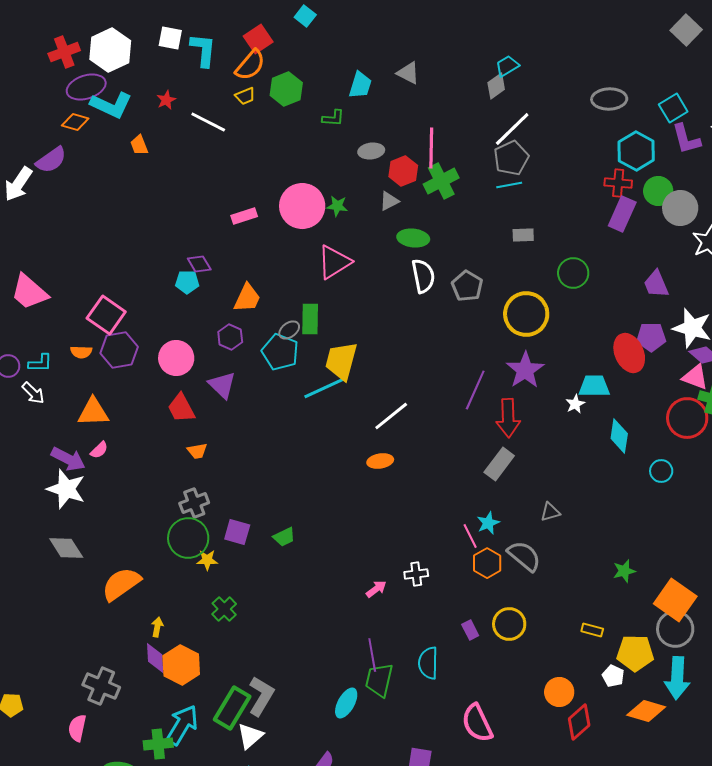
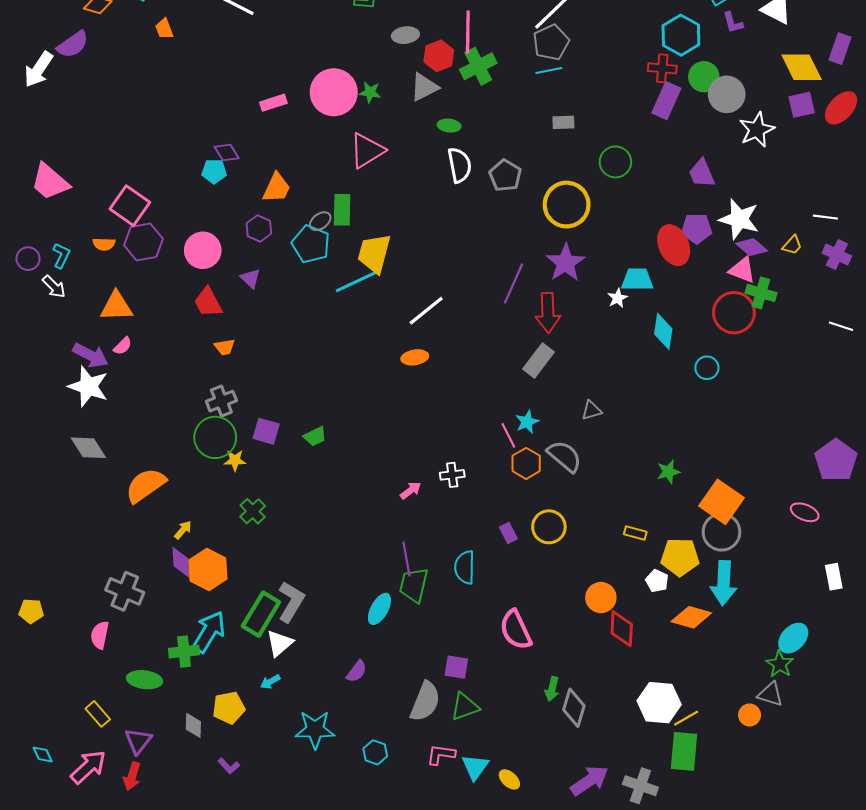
purple L-shape: (686, 139) -> (733, 23), size x0.7
gray triangle: (389, 201) -> (424, 87), size x1.4
green ellipse: (413, 238) -> (449, 126), size x0.7
cyan L-shape: (40, 363) -> (61, 255), turned -65
purple triangle: (222, 385) -> (251, 278), size x0.7
yellow arrow: (157, 627) -> (183, 530), turned 30
red diamond: (579, 722) -> (622, 629), turned -45

